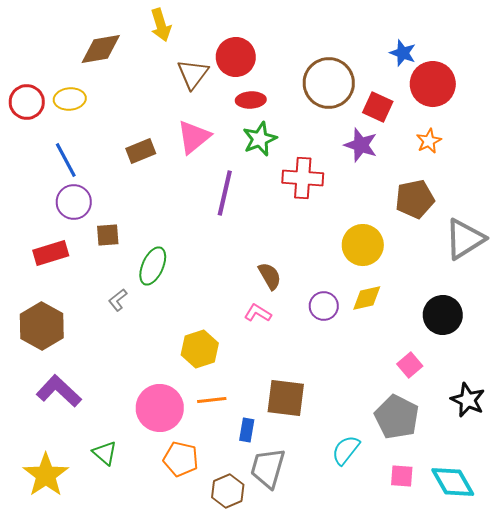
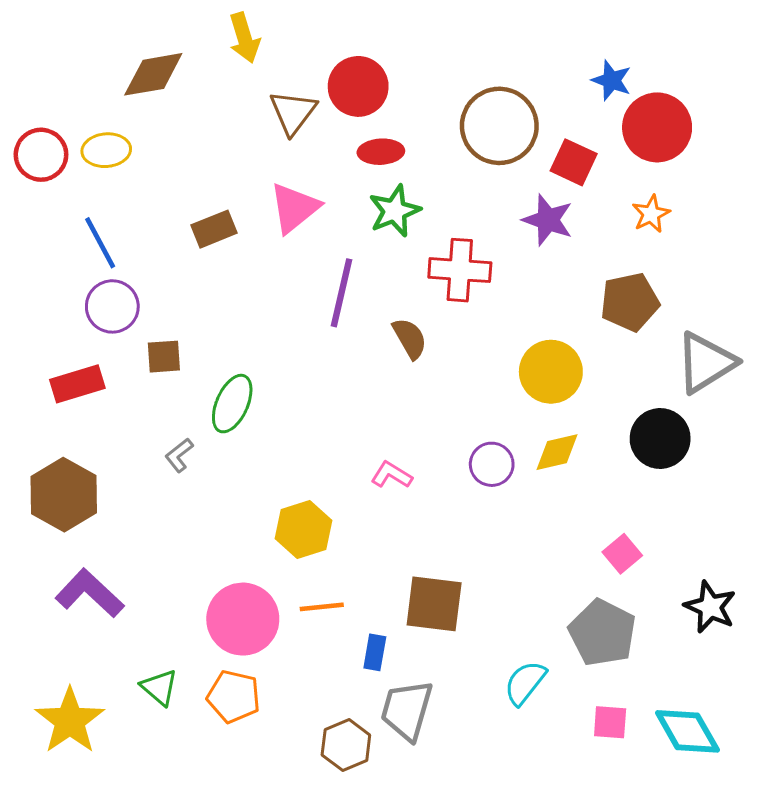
brown semicircle: (270, 276) -> (410, 338), moved
black circle: (443, 315) -> (660, 438), moved
orange pentagon: (181, 459) -> (234, 696), moved

